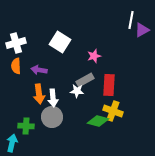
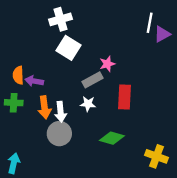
white cross: (16, 43) -> (61, 19), moved
purple arrow: (39, 70) -> (34, 81), moved
gray rectangle: (85, 80) -> (92, 80), moved
yellow cross: (113, 111) -> (156, 156), moved
green cross: (26, 126) -> (14, 103), moved

